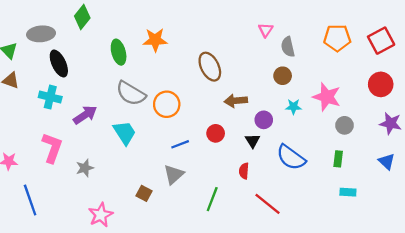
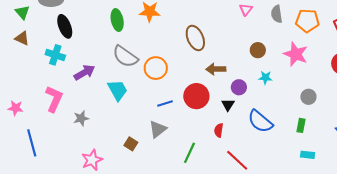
gray semicircle: (288, 47) -> (277, 14), moved
pink star: (327, 97) -> (296, 54), moved
red circle: (216, 133) -> (196, 96), size x1.6

